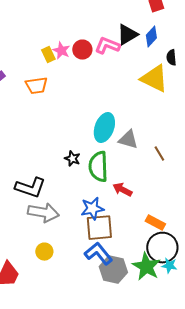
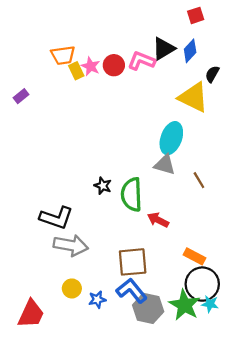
black semicircle: (171, 58) -> (212, 74), turned 35
orange trapezoid: (36, 86) -> (63, 55), moved
cyan ellipse: (104, 128) -> (171, 138), moved
blue star: (92, 209) -> (97, 300), moved, size x0.7

